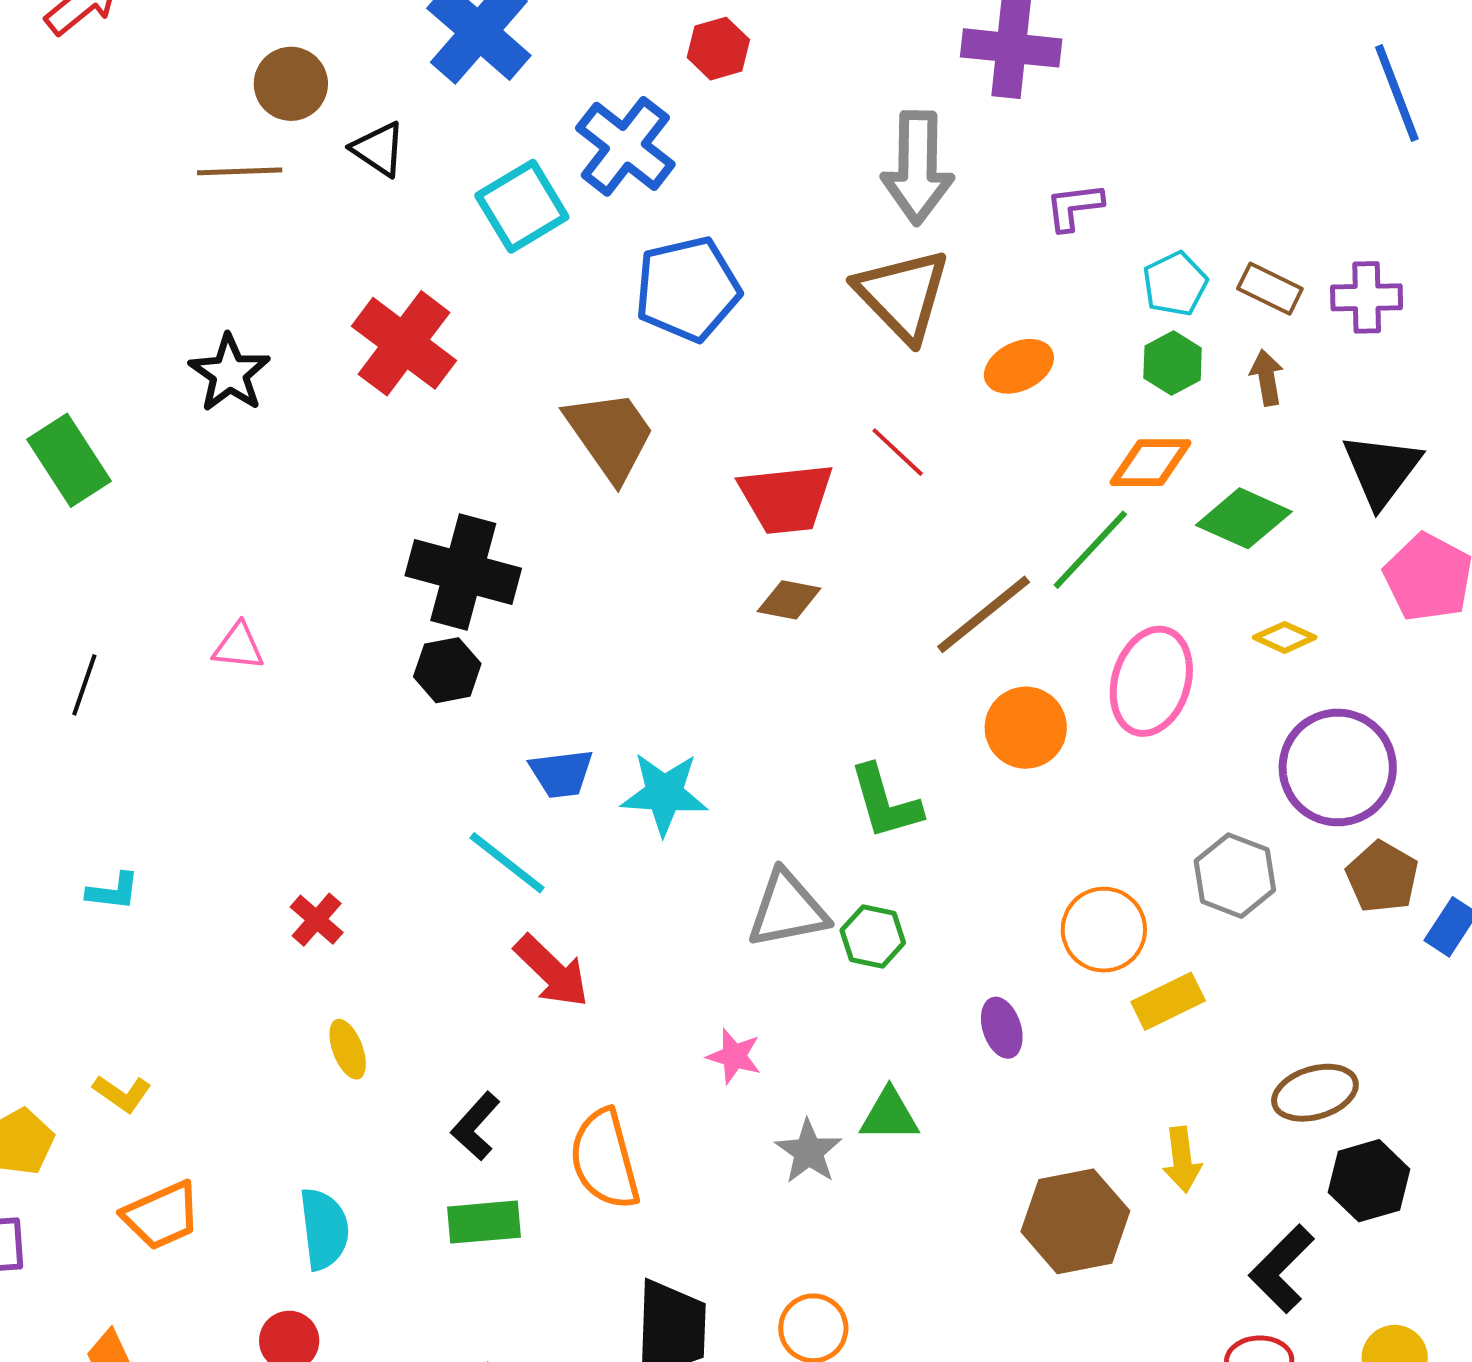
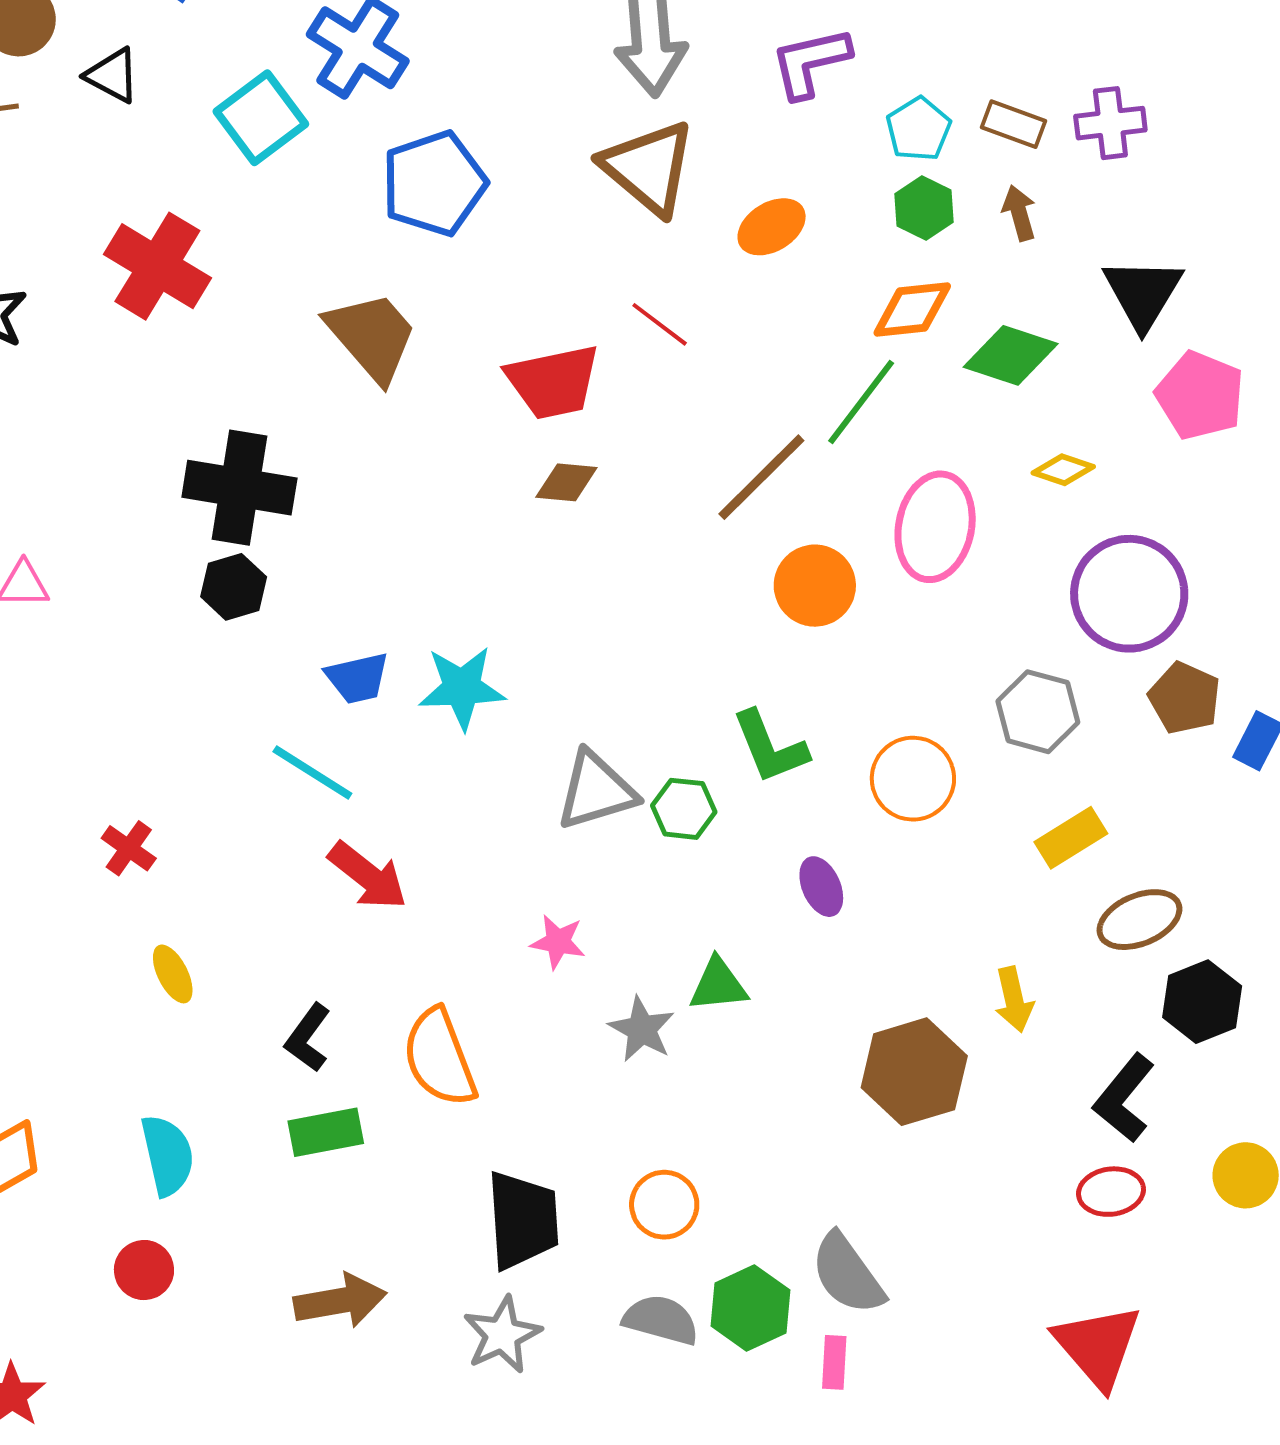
purple L-shape: (1074, 207) -> (810, 62), size x1.4
green L-shape: (885, 802) -> (770, 747), moved
yellow rectangle: (1168, 1001) -> (1071, 838), moved

